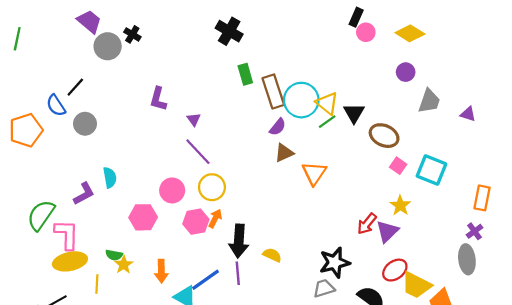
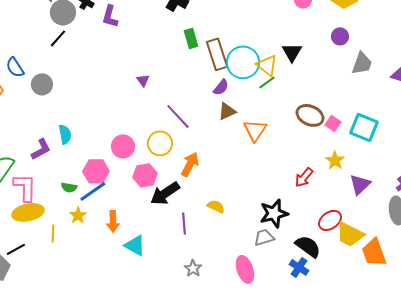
black line: (75, 87) -> (58, 38), moved
purple L-shape: (158, 99) -> (110, 16), moved
black triangle: (354, 113) -> (292, 52), moved
brown ellipse: (384, 136) -> (310, 115), moved
purple line: (198, 152) -> (178, 116), moved
orange arrow: (215, 218) -> (190, 164), moved, size x1.4
purple triangle: (387, 231) -> (360, 184), moved
black arrow: (239, 241) -> (165, 193), moved, turned 52
green semicircle: (114, 255) -> (69, 187), moved
blue line: (205, 280) -> (93, 191), moved

